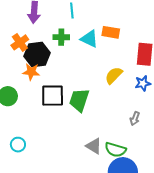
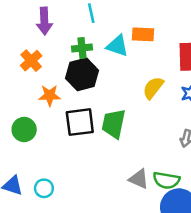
black hexagon: (37, 54) -> (82, 74), moved

